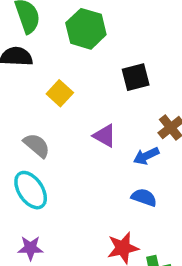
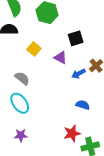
purple triangle: (105, 136) -> (60, 58), moved
blue arrow: (146, 156) -> (79, 74), moved

